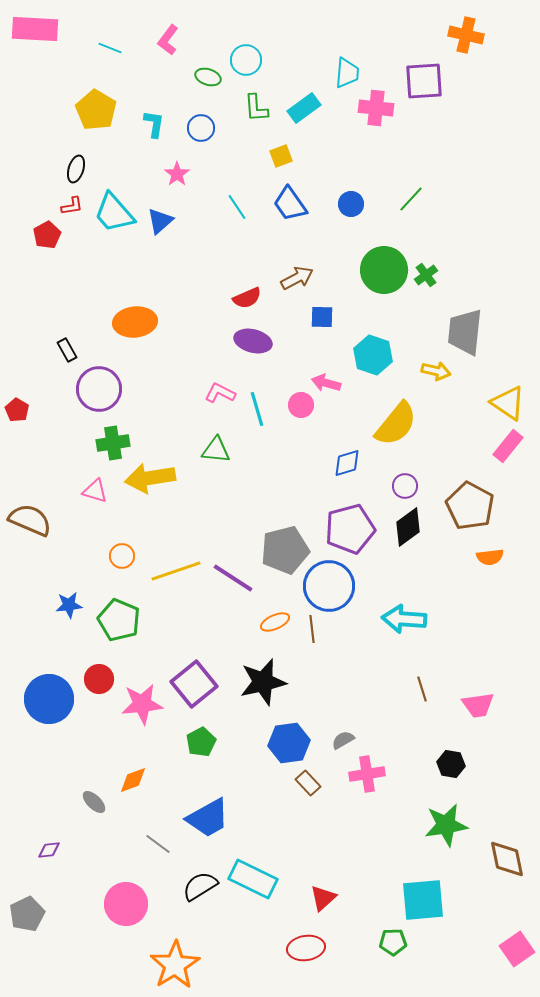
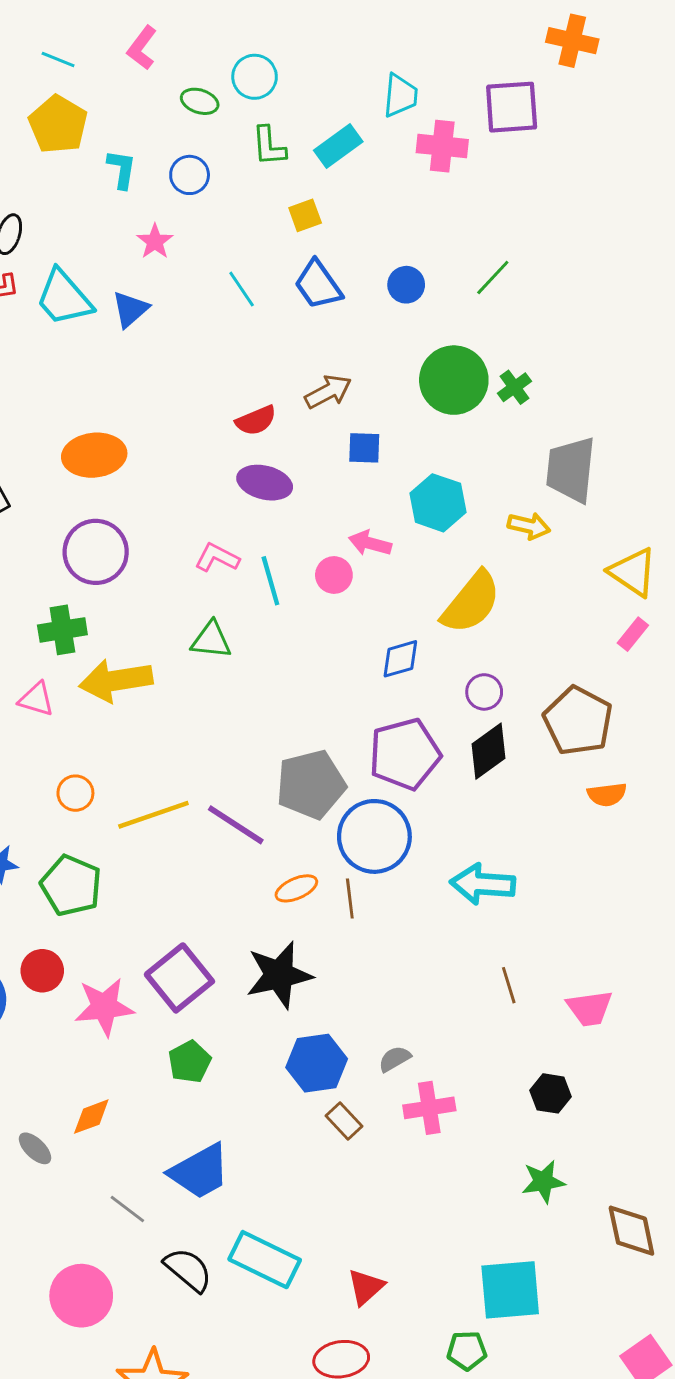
yellow pentagon: (96, 110) -> (58, 124), moved
purple circle: (99, 389) -> (96, 552), moved
pink rectangle: (508, 446) -> (633, 634), size x0.7
green star: (446, 825) -> (543, 1182), size x0.7
black semicircle: (200, 886) -> (188, 1270), turned 72

